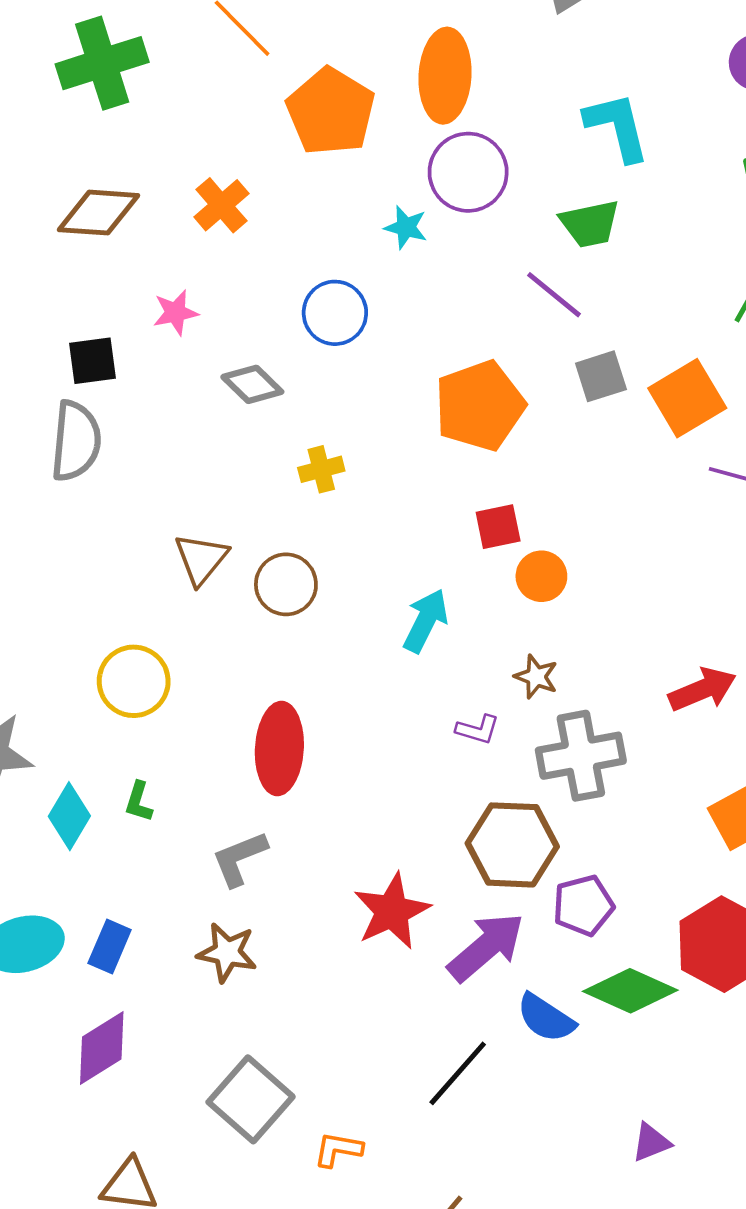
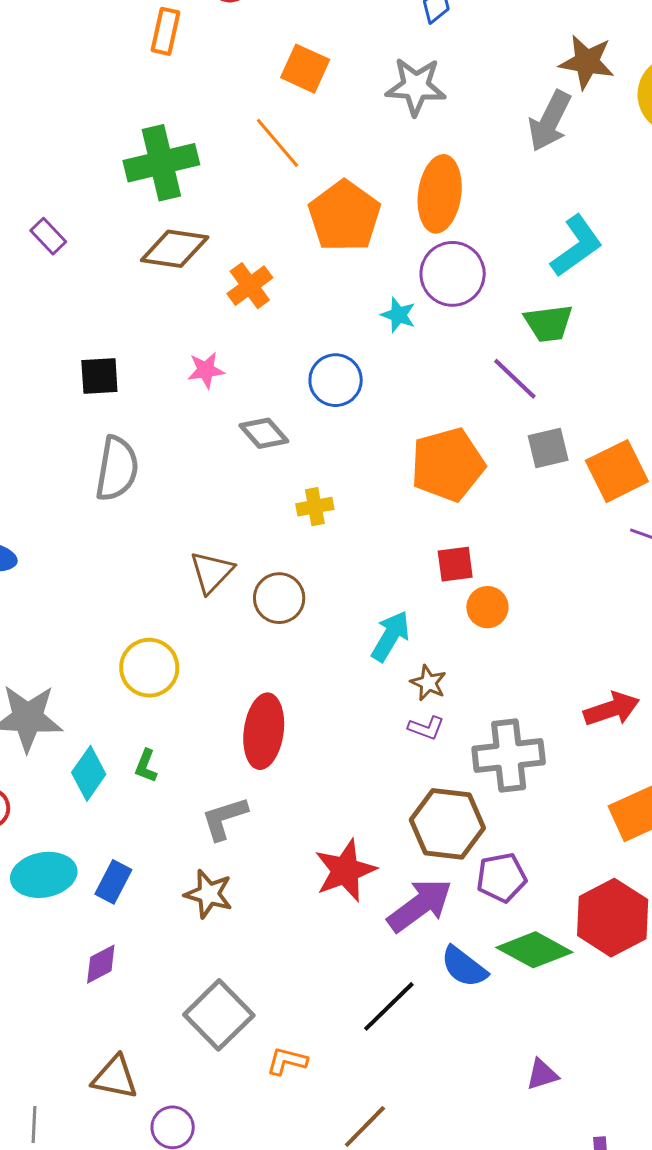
cyan L-shape: (617, 127) -> (577, 246), turned 64
brown diamond: (99, 213) -> (175, 249), moved
black square: (93, 361) -> (99, 376), moved
brown star: (536, 677) -> (428, 683), moved
purple diamond: (102, 1048) -> (101, 964), size x0.7

